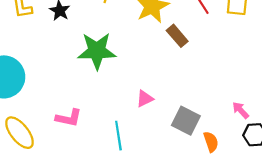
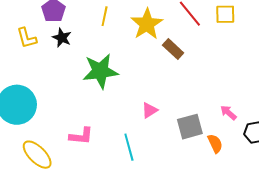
pink arrow: (241, 110) -> (228, 113), moved
gray square: (186, 121) -> (190, 127), turned -36

